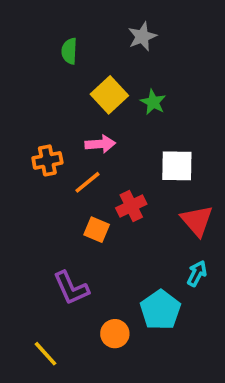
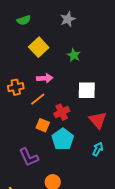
green semicircle: (69, 51) -> (24, 20), moved, turned -112
yellow square: (109, 95) -> (39, 47), moved
cyan pentagon: (160, 310) -> (63, 139), moved

